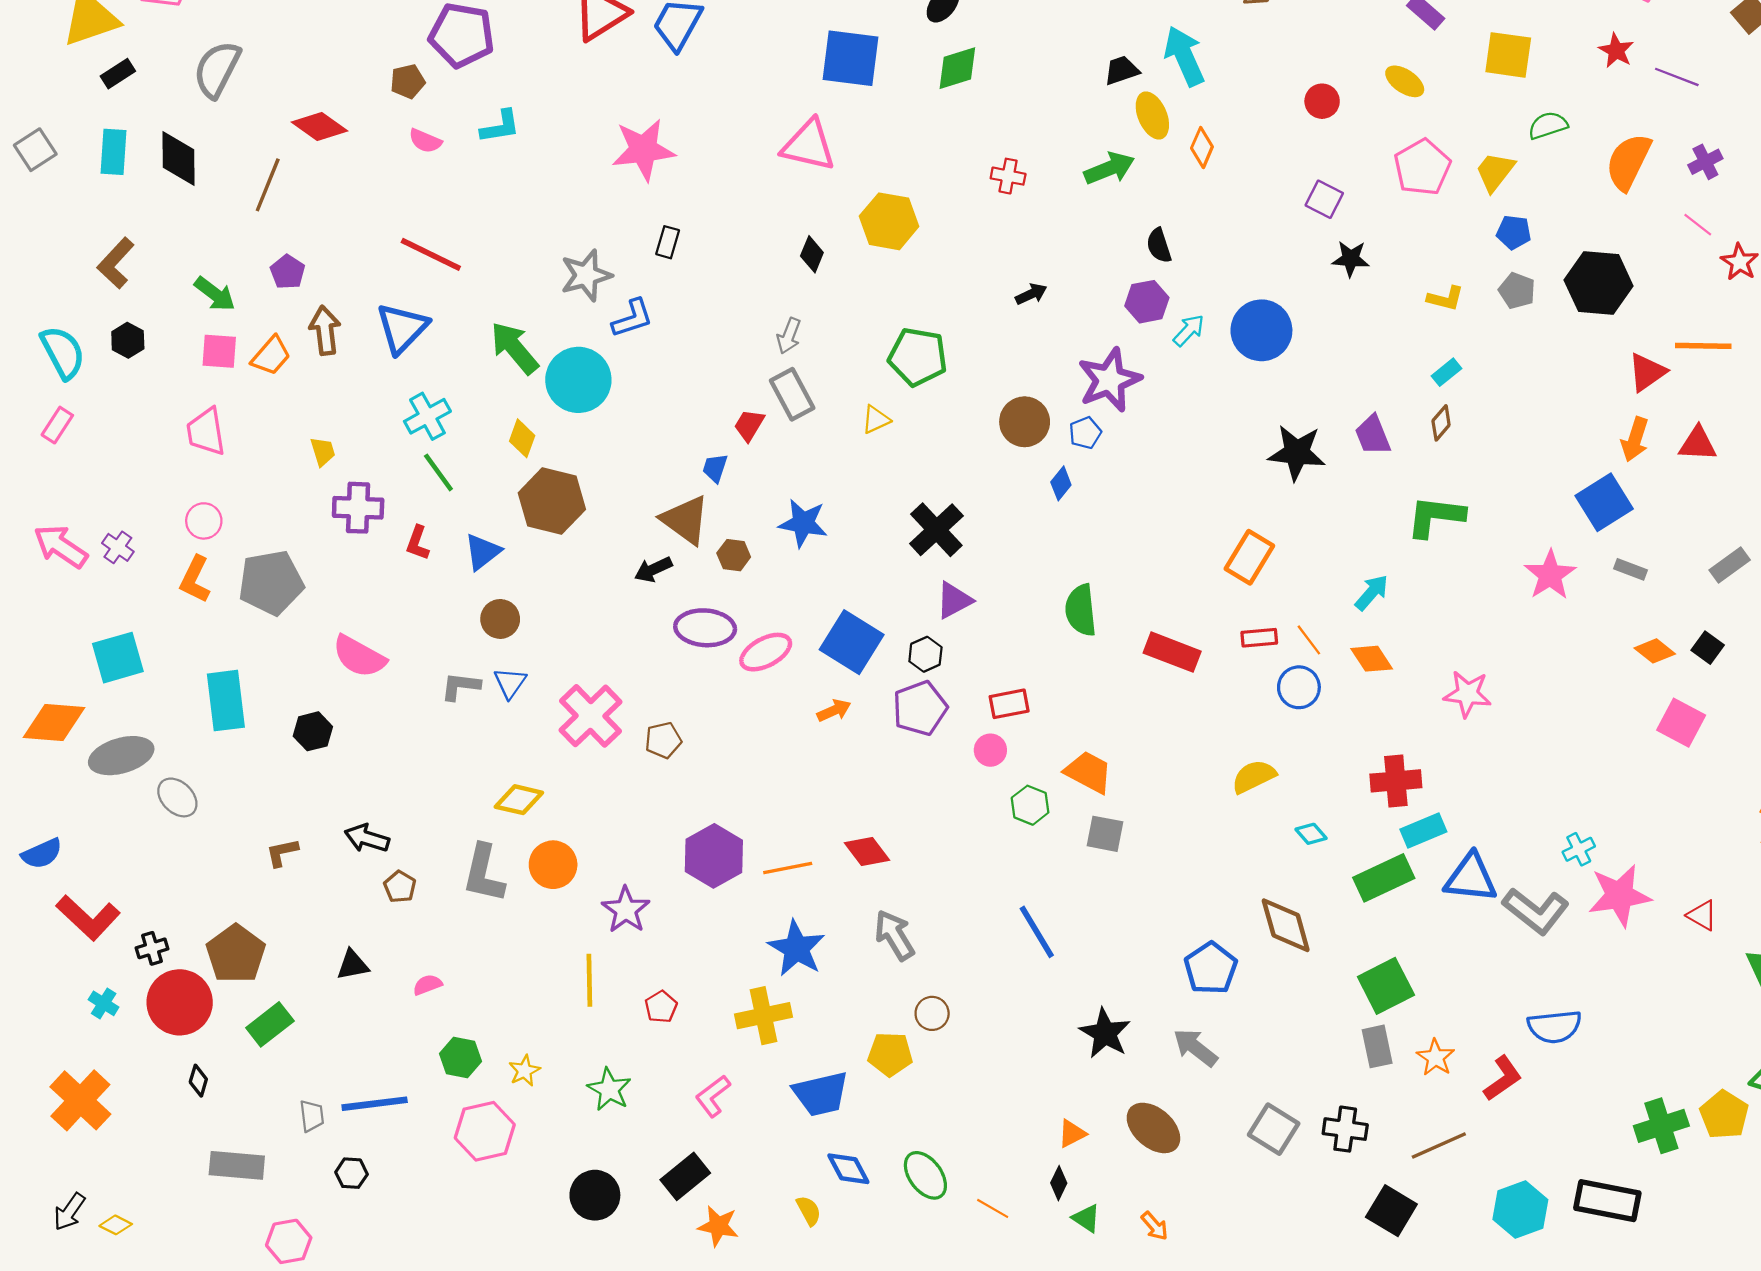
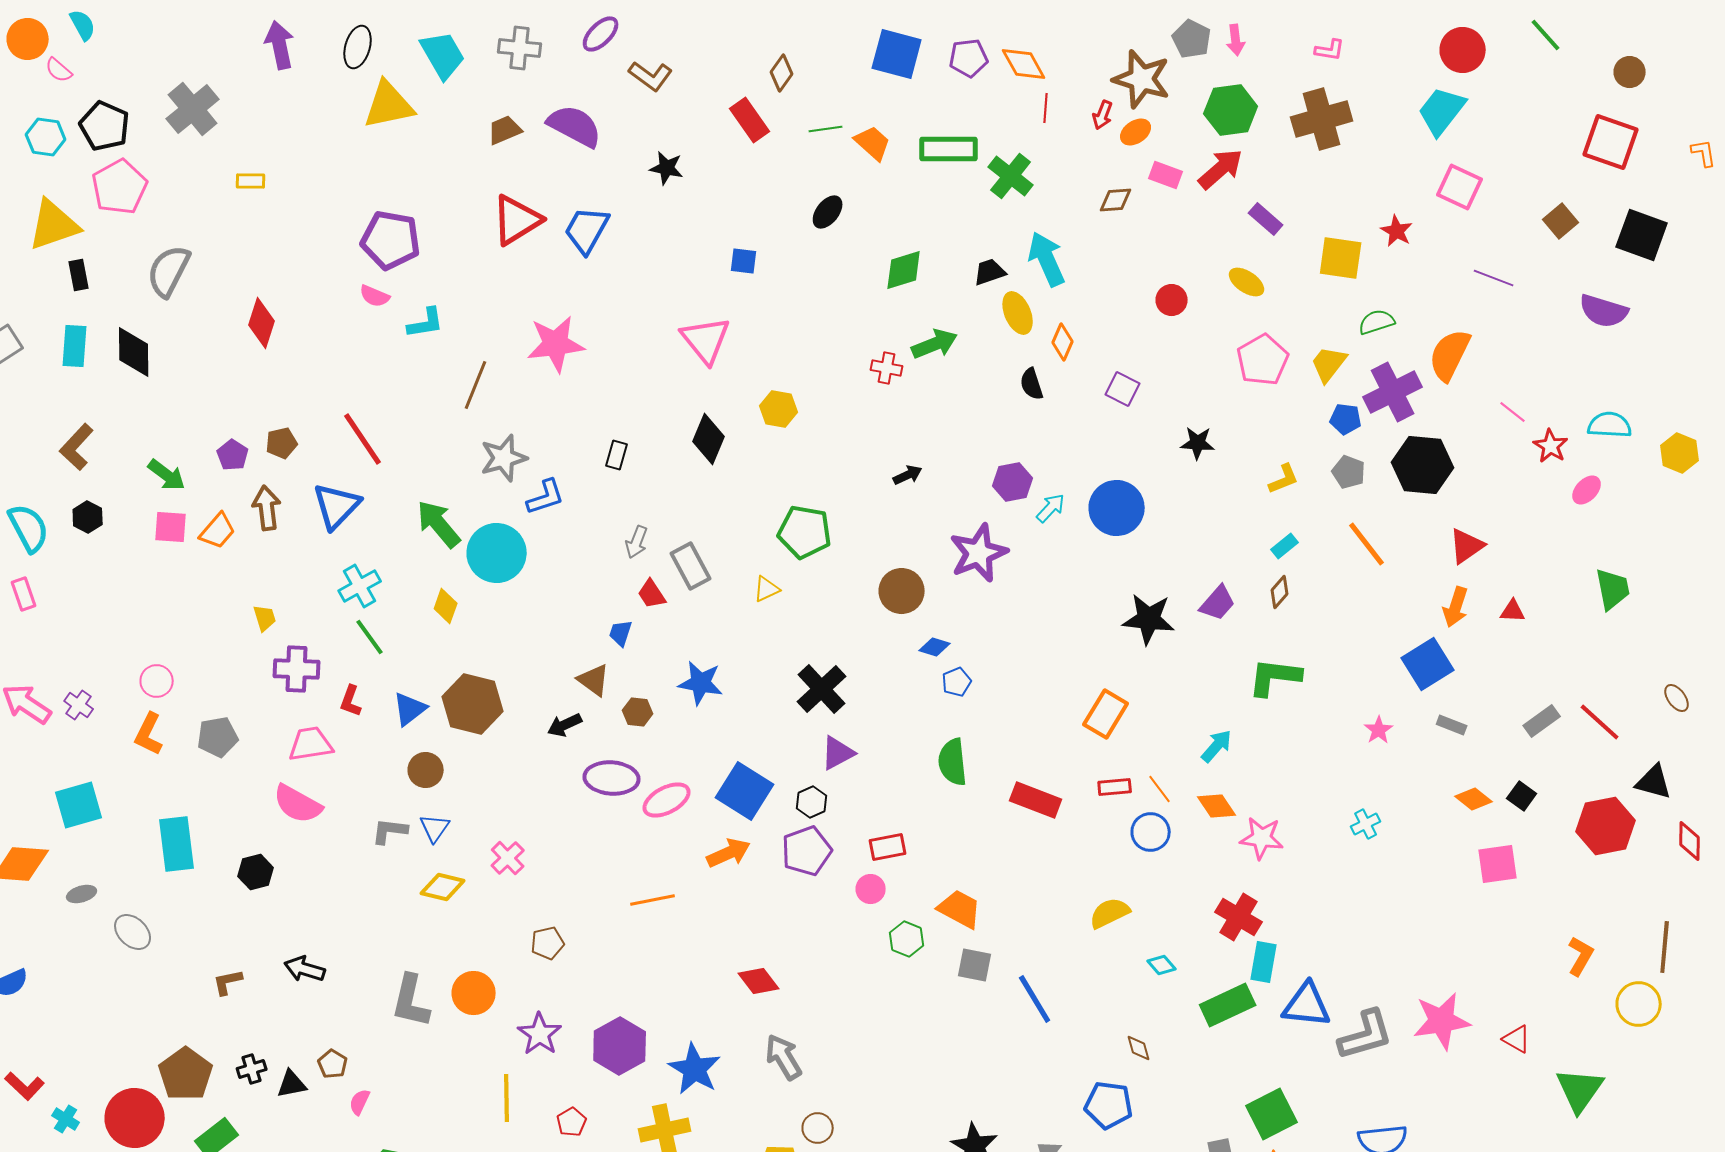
red star: (1616, 51) -> (1397, 231), moved
blue square: (851, 58) -> (744, 261), size x0.5
green diamond: (957, 68) -> (904, 270), moved
black rectangle: (118, 74) -> (79, 275), turned -68
brown pentagon: (408, 81) -> (282, 443), moved
red diamond: (319, 127) -> (262, 323), turned 72
pink semicircle: (425, 141) -> (375, 296), moved
pink triangle: (809, 145) -> (706, 340), turned 38
purple cross: (1705, 162) -> (1393, 392), moved, size x1.8
green arrow: (1109, 168) -> (935, 344), moved
brown line: (268, 185) -> (476, 385), moved
purple square: (1324, 199) -> (1123, 389), moved
yellow hexagon: (889, 221) -> (779, 409), size x0.7
black rectangle: (668, 242) -> (617, 455), moved
black semicircle: (1159, 246) -> (1032, 384), moved
red line: (431, 254) -> (363, 439), turned 30
black diamond: (812, 254) -> (709, 439), size x1.5
yellow L-shape: (1445, 298) -> (1284, 479), turned -36
gray arrow: (789, 336) -> (637, 542), moved
orange line: (1703, 346) -> (1367, 544), moved, turned 51
pink rectangle: (57, 425) -> (24, 594), turned -52
red trapezoid: (749, 425) -> (652, 594), turned -64
pink trapezoid: (206, 432) -> (311, 744), moved, turned 90
blue pentagon: (1085, 433) -> (957, 682), moved
purple trapezoid: (1373, 435) -> (1218, 603), turned -117
red triangle: (1698, 444) -> (1513, 611), size x0.7
blue diamond: (1061, 483) -> (935, 647), turned 68
brown hexagon: (552, 501) -> (473, 704), moved
brown triangle: (685, 520) -> (594, 680), size x0.7
pink star: (1550, 575) -> (1379, 730), size x0.6
gray pentagon: (271, 583) -> (218, 737), size x0.7
pink star: (1467, 694) -> (1262, 838), moved
orange arrow: (834, 710) -> (729, 853), size x1.4
pink cross: (591, 716) -> (508, 858), size x0.6
pink square: (1681, 723) -> (1498, 864), turned -36
brown pentagon: (663, 740) -> (548, 943), moved
gray ellipse: (121, 756) -> (82, 894), size x0.5
red cross: (1396, 781) -> (1239, 917), turned 36
yellow diamond: (519, 800) -> (443, 887), moved
cyan rectangle: (1423, 831) -> (1264, 962), turned -57
cyan cross: (1579, 849) -> (1366, 824), moved
purple hexagon: (714, 856) -> (620, 1046), moved
orange line: (788, 868) -> (653, 900), moved
brown pentagon: (400, 887) -> (333, 1064), moved
gray L-shape: (1536, 911) -> (1366, 1035), turned -54
red L-shape: (88, 918) -> (25, 1086), moved, size x0.7
brown diamond: (1286, 925) -> (1139, 1048), size x0.5
blue line: (1037, 932) -> (1035, 999), moved
black cross: (152, 948) -> (252, 1069), moved
blue pentagon: (1211, 968) -> (1109, 1105), moved, turned -30
pink semicircle: (427, 985) -> (360, 1102), turned -44
green square: (1386, 986) -> (1272, 1114), moved

